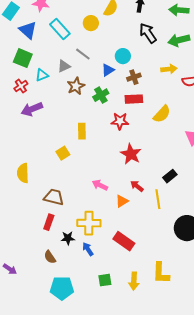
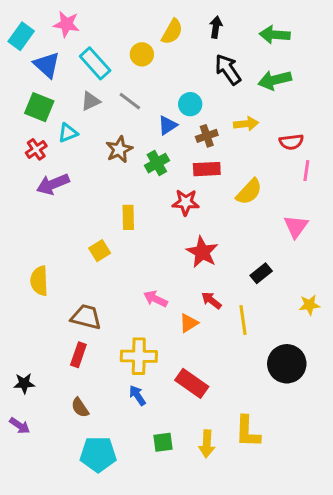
gray triangle: (64, 66) -> (91, 101), moved
yellow arrow: (169, 69) -> (246, 124), moved
black rectangle: (170, 176) -> (261, 273), moved
black star: (68, 238) -> (24, 383), moved

